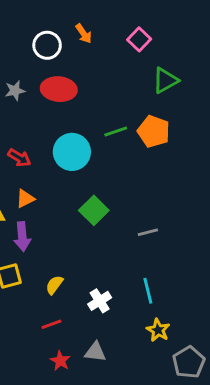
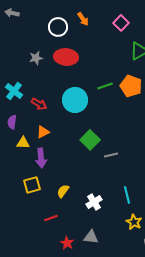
gray line: (148, 232) -> (111, 155), moved
red line: (51, 324) -> (51, 218), moved

